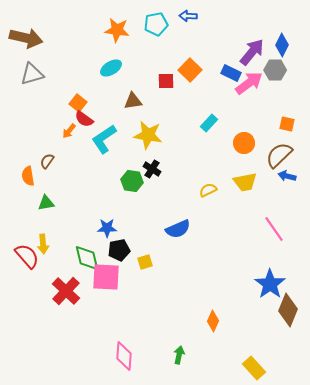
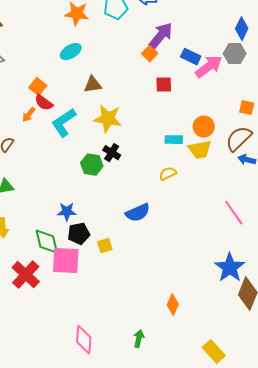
purple arrow: (252, 52) -> (161, 36), moved
orange square: (190, 70) -> (150, 54), size x0.7
red square: (166, 81) -> (164, 85), moved
cyan rectangle: (209, 123) -> (174, 140), moved, turned 48
yellow trapezoid: (245, 182) -> (200, 150), moved

